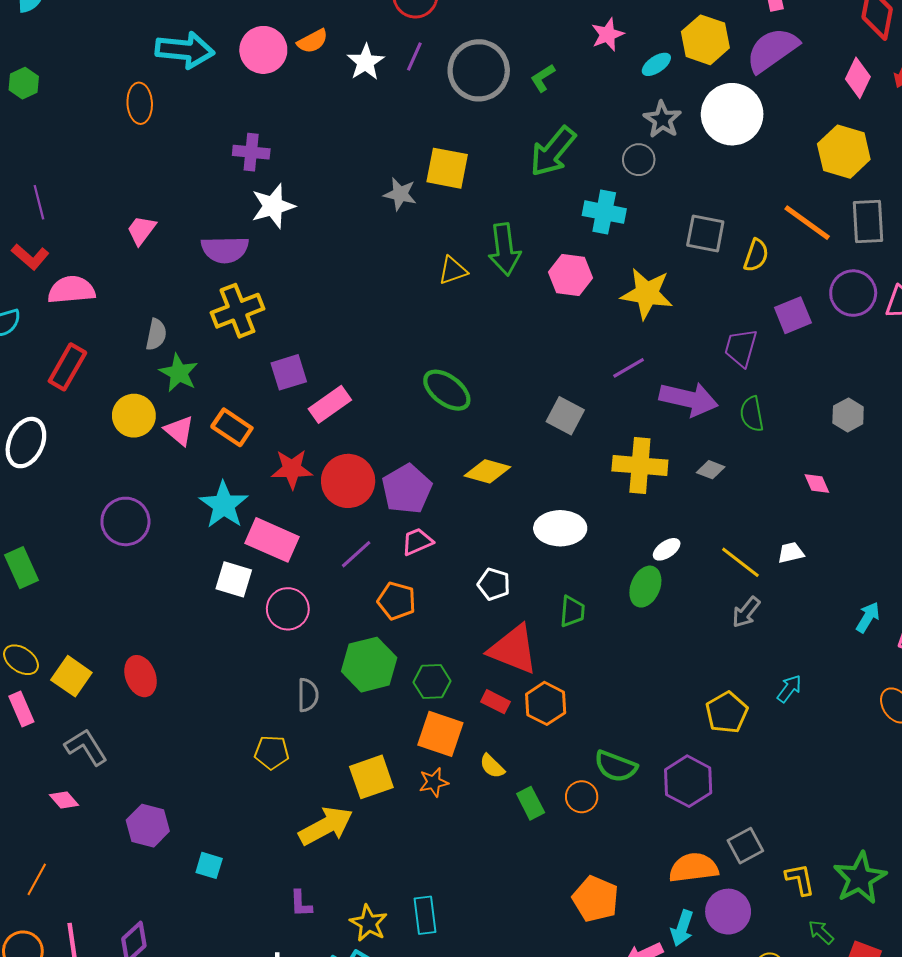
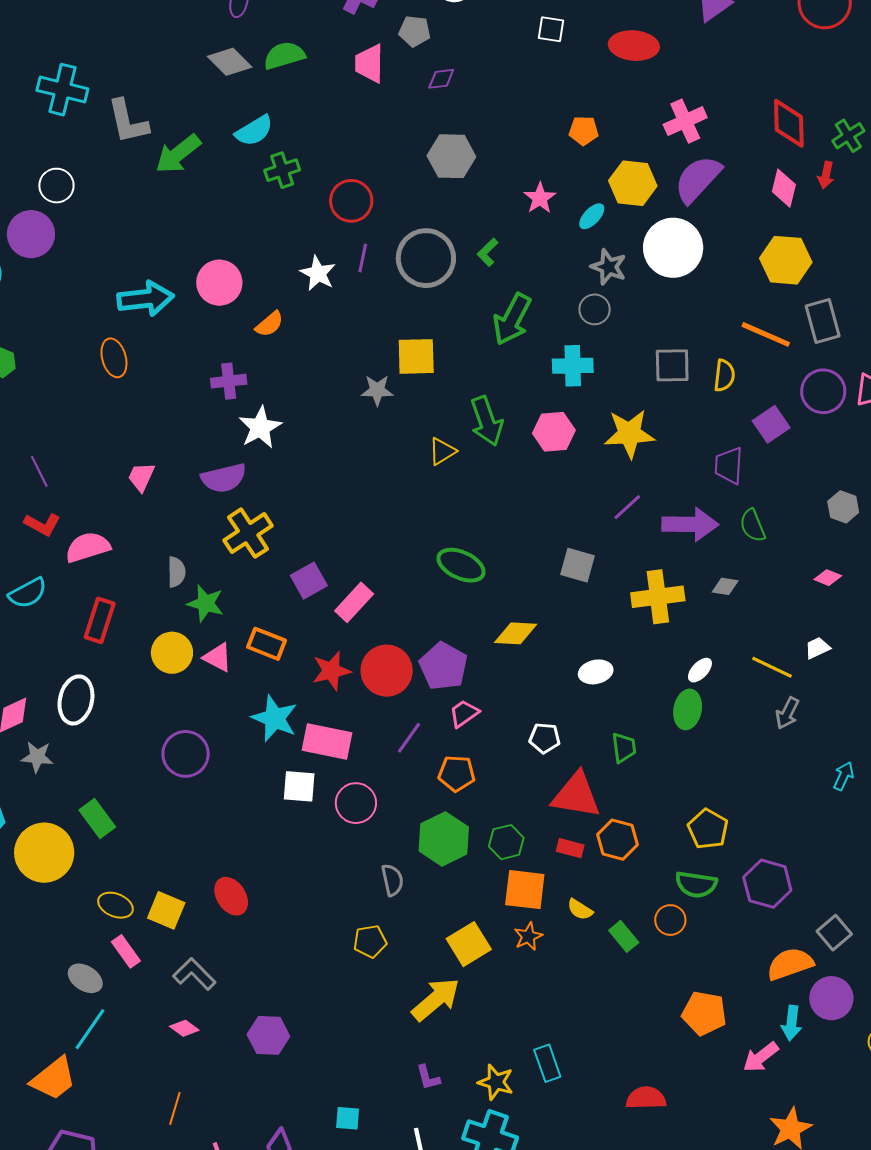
orange semicircle: (313, 41) -> (269, 324), moved
pink diamond: (817, 483) -> (828, 578), turned -32
white ellipse: (560, 528) -> (596, 672), size x0.7
yellow pentagon: (727, 712) -> (708, 829), moved
cyan square: (209, 865) -> (348, 1118), moved

